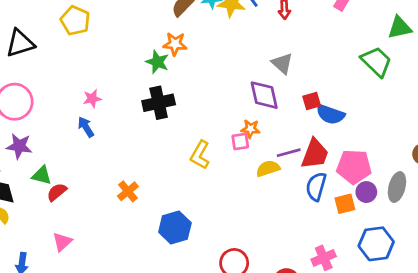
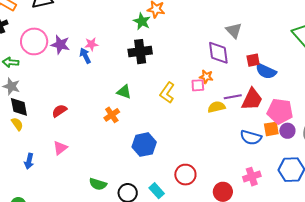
blue arrow: (86, 127) -> (85, 56), moved
purple star: (19, 146) -> (60, 45), moved
green triangle: (42, 175) -> (124, 92), moved
blue semicircle: (316, 187) -> (251, 138), moved, turned -95
orange square: (345, 204) -> (271, 129), moved

